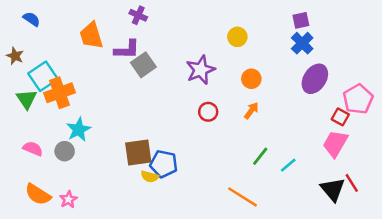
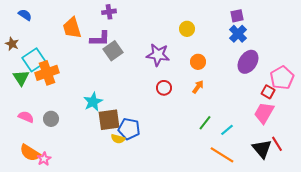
purple cross: (138, 15) -> (109, 12), turned -32
purple star: (201, 70) -> (158, 55), turned 30
cyan star: (79, 130) -> (93, 102), moved
orange line: (242, 197) -> (222, 155), moved
pink star: (68, 199) -> (44, 159), moved

